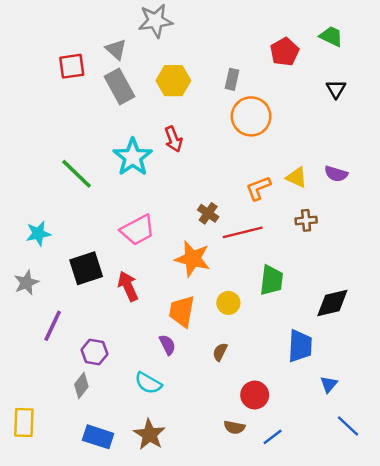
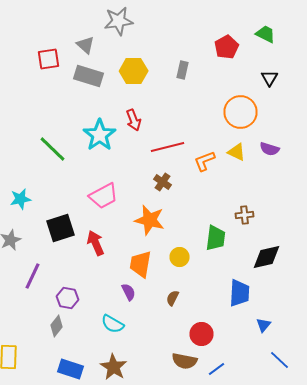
gray rectangle: (120, 87) -> (88, 76), turned -44
orange circle: (251, 116) -> (240, 112), moved
brown cross: (306, 220) -> (244, 215), moved
red line: (243, 232) -> (168, 147), moved
brown semicircle: (234, 427) -> (184, 361), size x1.4

